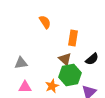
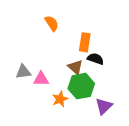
black semicircle: (92, 59) -> (95, 59), moved, turned -120
pink triangle: (25, 87) -> (41, 79), moved

